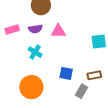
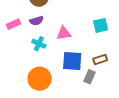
pink triangle: (58, 31) -> (64, 33), moved
blue square: (66, 73) -> (72, 61), size x1.5

